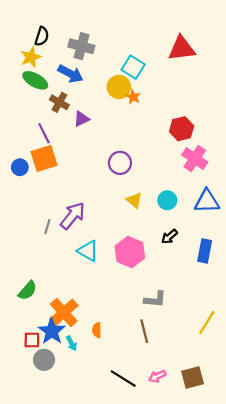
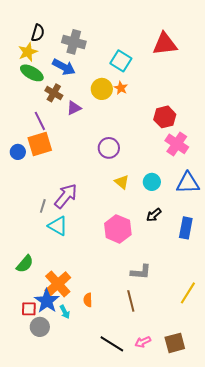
yellow circle: (119, 87) -> (102, 89), moved
cyan triangle: (88, 251) -> (58, 226), moved

